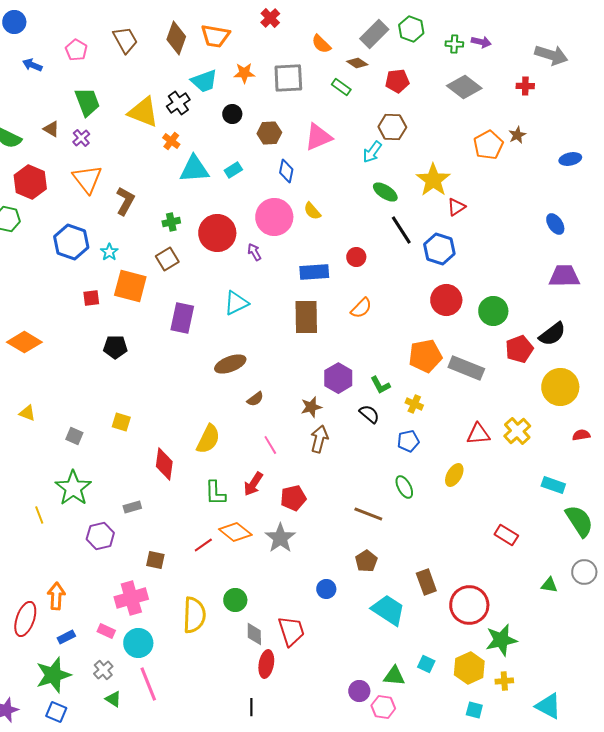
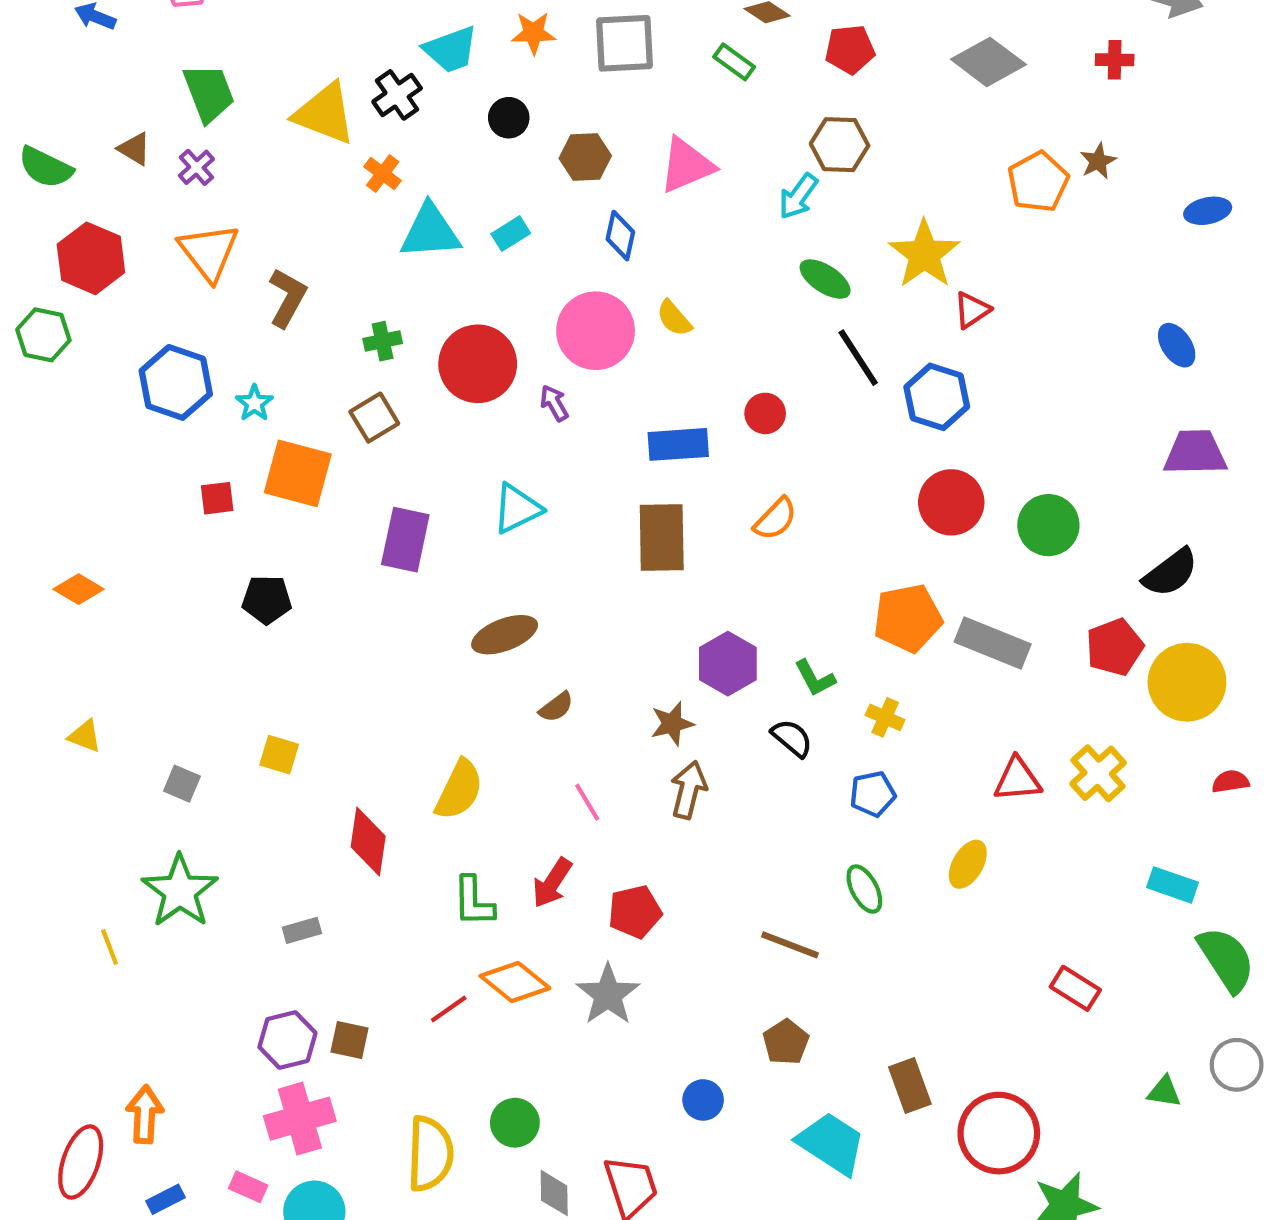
orange diamond: (24, 342) -> (79, 589), size x0.7
red pentagon: (519, 349) -> (1115, 647), moved
purple hexagon: (100, 536) -> (287, 1040), moved

